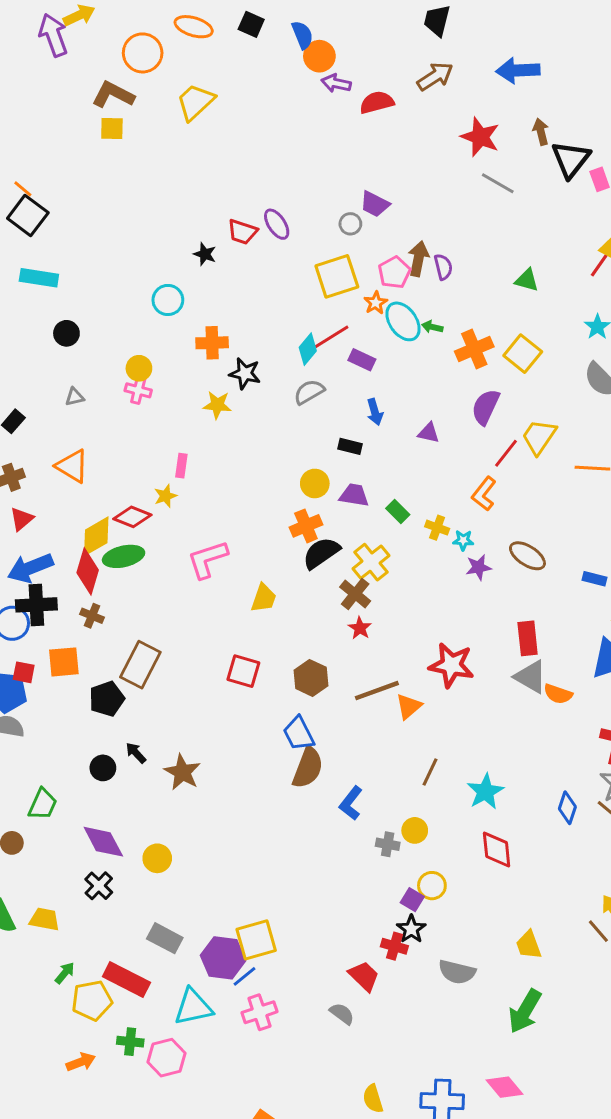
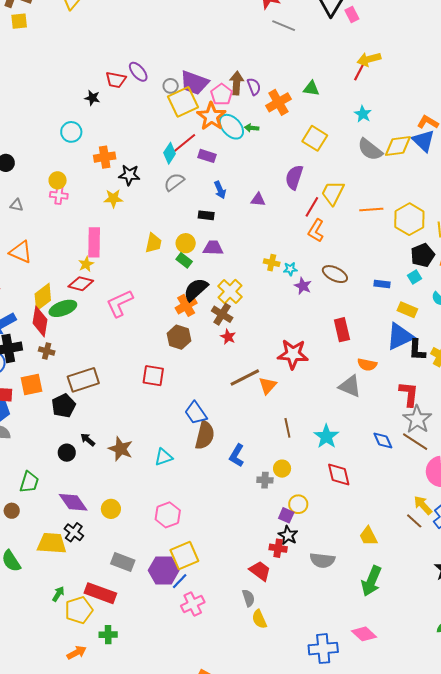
purple trapezoid: (375, 204) -> (194, 83), moved, size x1.4
gray circle: (350, 224) -> (171, 86), moved
orange star: (376, 303) -> (211, 116), size x1.8
orange cross: (474, 349) -> (278, 102), moved
gray triangle: (75, 397) -> (17, 205), turned 32
pink rectangle: (181, 466) -> (94, 242), size x1.8
orange L-shape: (484, 494) -> (316, 231), moved
green rectangle: (398, 511) -> (184, 260), moved
red diamond: (132, 517) -> (81, 284), moved
orange cross: (306, 526) -> (186, 305), moved
purple star: (478, 567) -> (303, 286), turned -30
yellow trapezoid: (264, 598) -> (153, 243), moved
brown rectangle: (140, 665) -> (83, 380), turned 52
gray triangle: (531, 677) -> (350, 386), moved
brown hexagon: (311, 678) -> (179, 337), moved
brown line: (430, 772) -> (287, 428), turned -30
blue diamond: (567, 808) -> (383, 440), turned -35
yellow trapezoid: (45, 919) -> (52, 543), moved, size x1.4
cyan triangle: (193, 1007) -> (164, 457), moved, size x0.7
gray semicircle: (342, 1014) -> (248, 598), turned 42
pink hexagon: (166, 1058) -> (168, 515), moved
yellow semicircle: (373, 1099) -> (259, 619), moved

